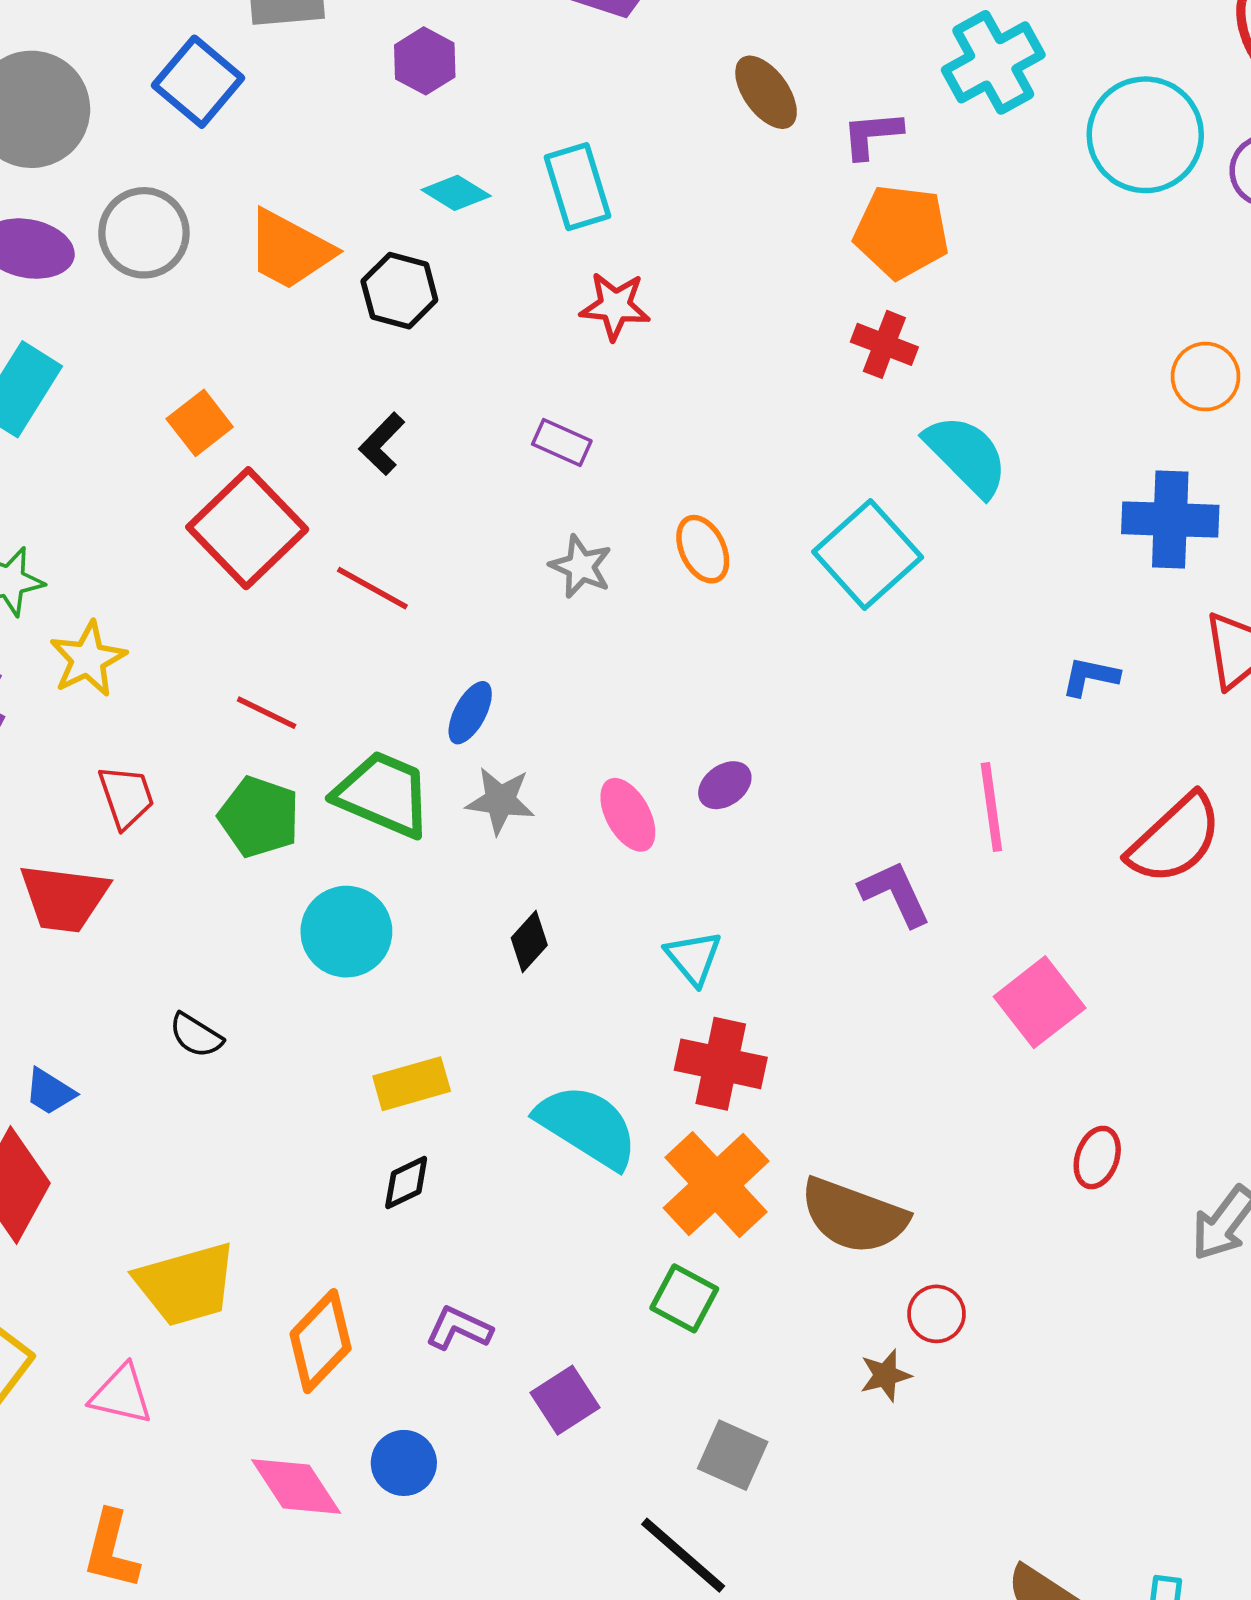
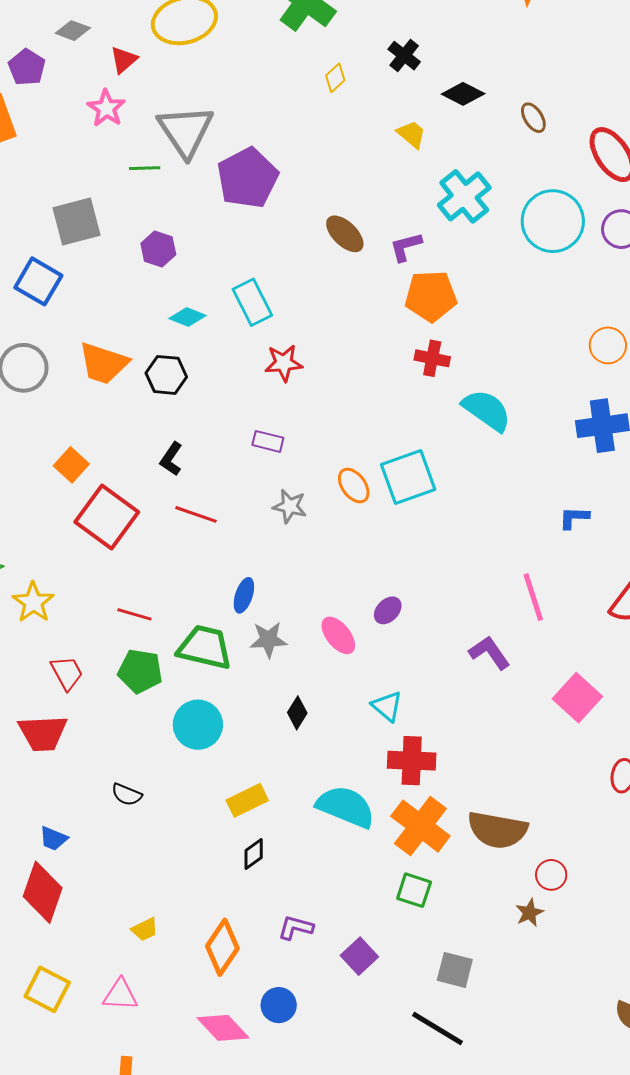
cyan square: (868, 554) -> (408, 477), moved, turned 32
red line: (372, 588) -> (196, 514), moved
yellow trapezoid: (186, 1284) -> (145, 929), size x0.5

